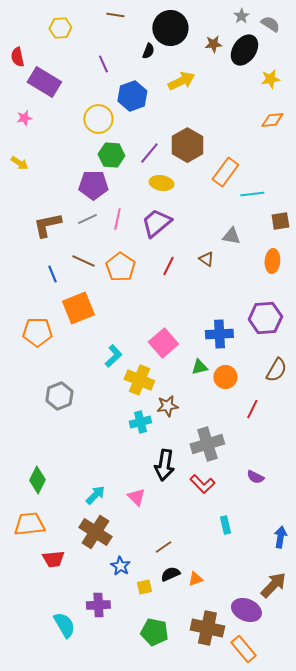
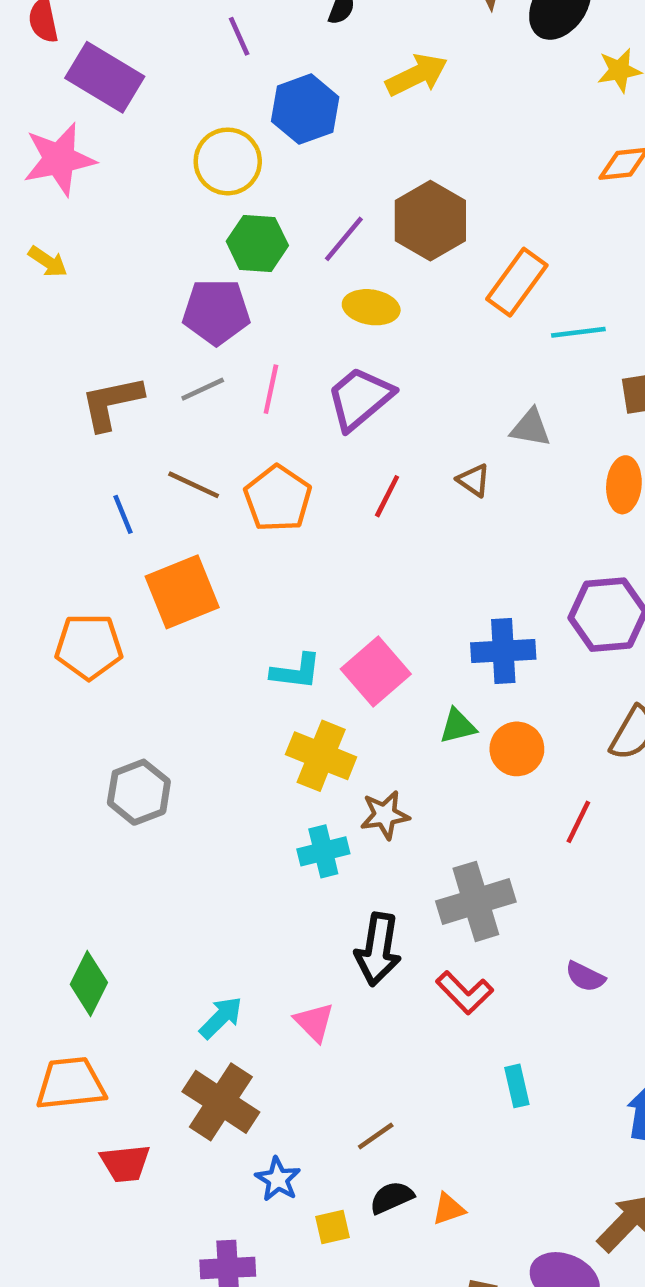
pink star: (24, 118) -> (59, 159), size x2.0
cyan L-shape: (113, 356) -> (296, 672), moved, turned 50

